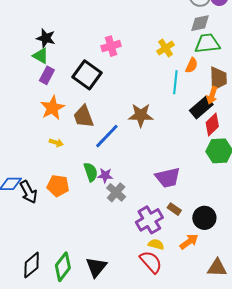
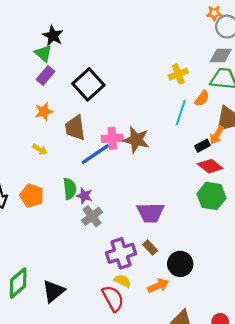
pink cross: (111, 46) -> (112, 138), moved
orange star: (52, 108) -> (44, 111), size x0.7
black rectangle: (201, 108) -> (202, 146), size x0.6
red diamond: (212, 124) -> (210, 166), turned 70

